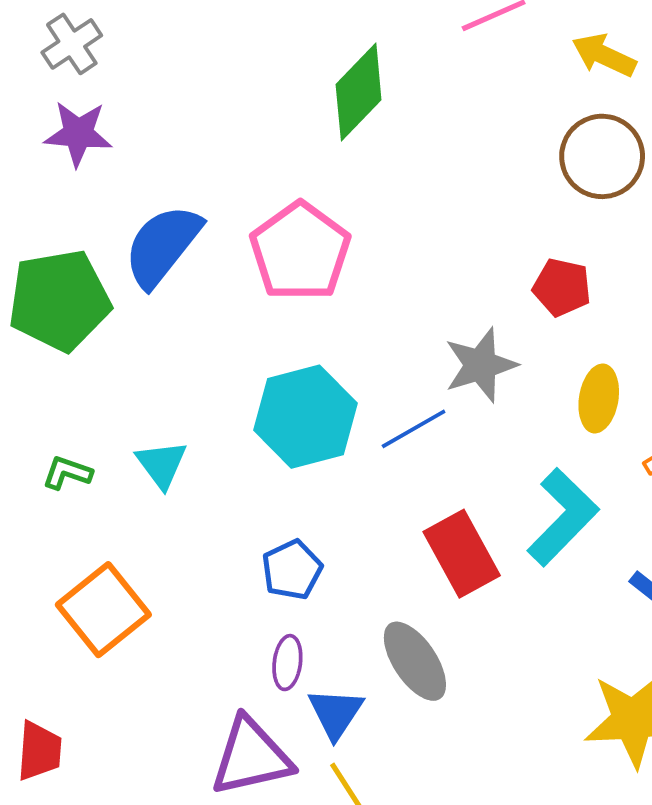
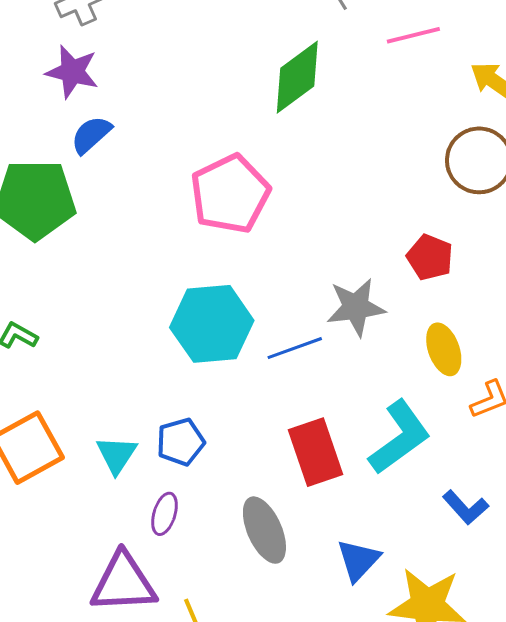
blue semicircle: (162, 246) -> (91, 135), moved, size x0.6
yellow ellipse: (599, 399) -> (444, 349), turned -39
cyan triangle: (162, 464) -> (117, 455), moved
blue triangle: (336, 713) -> (358, 560), moved

